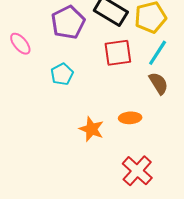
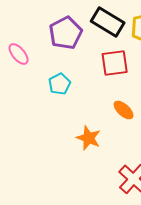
orange ellipse: (130, 118) -> (124, 110), moved, turned 45

